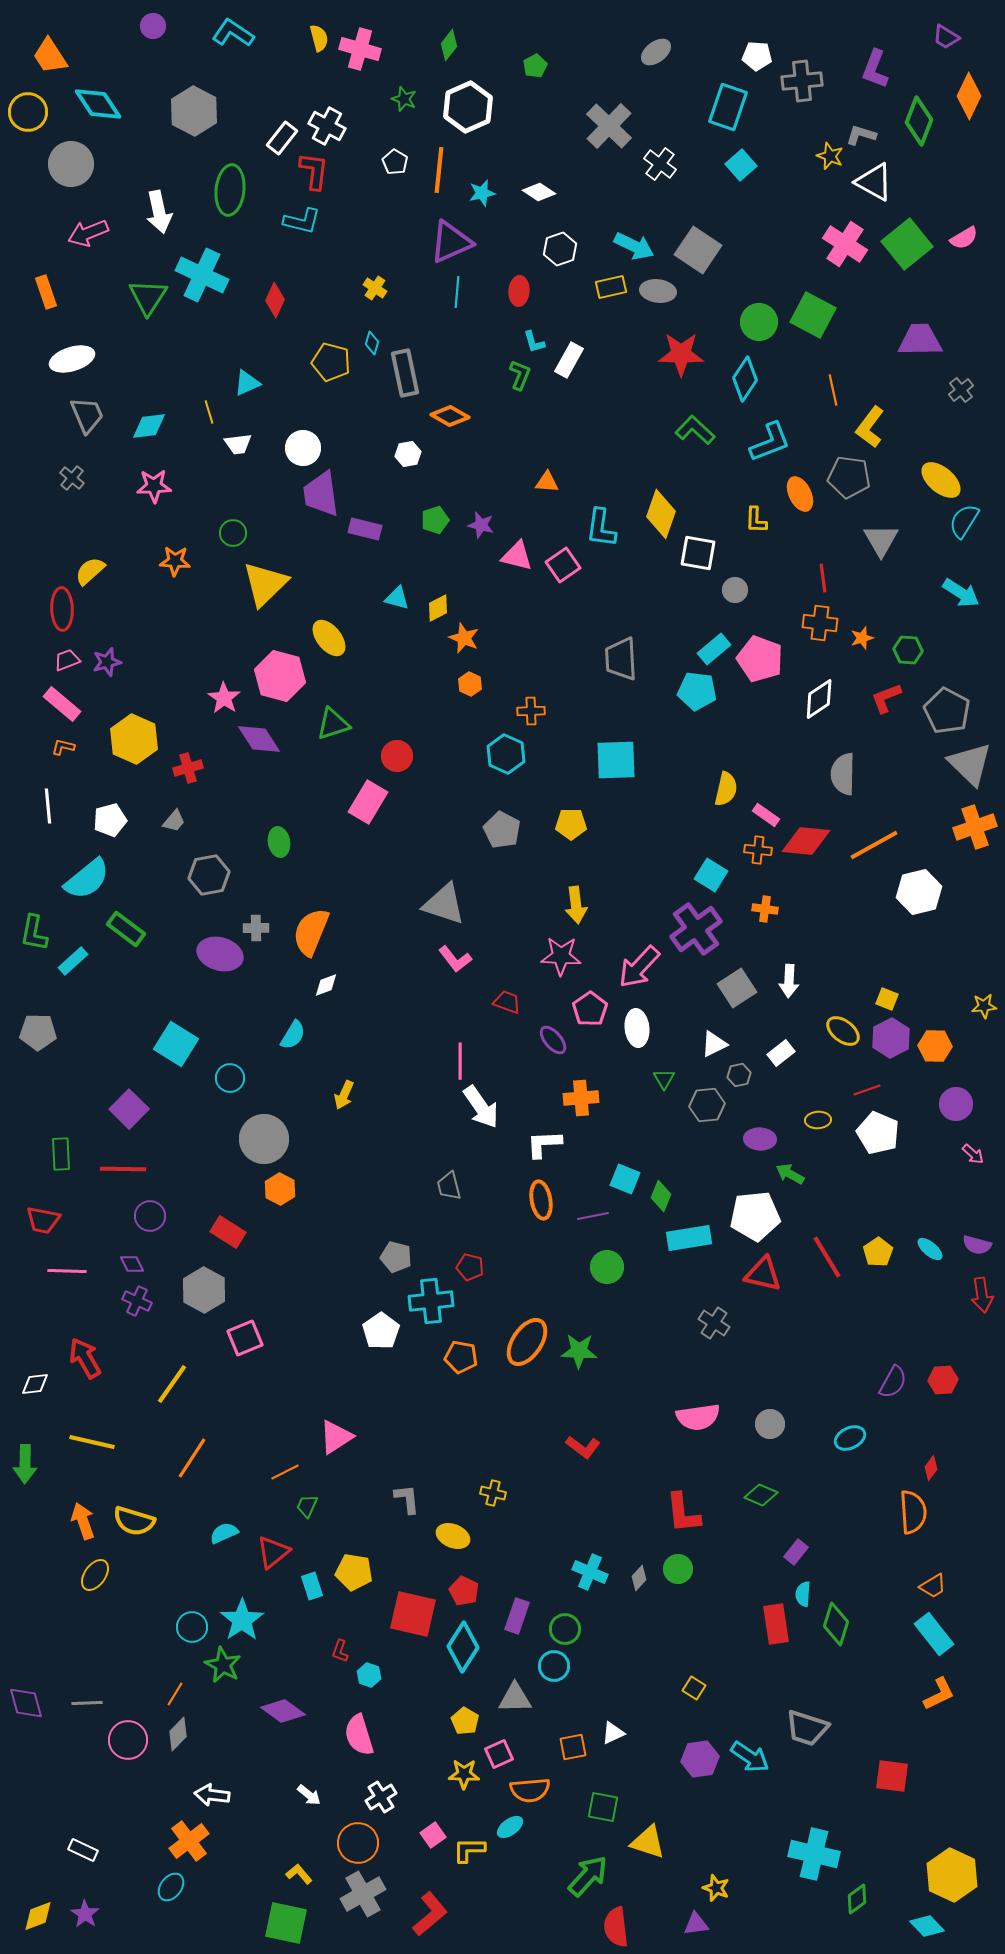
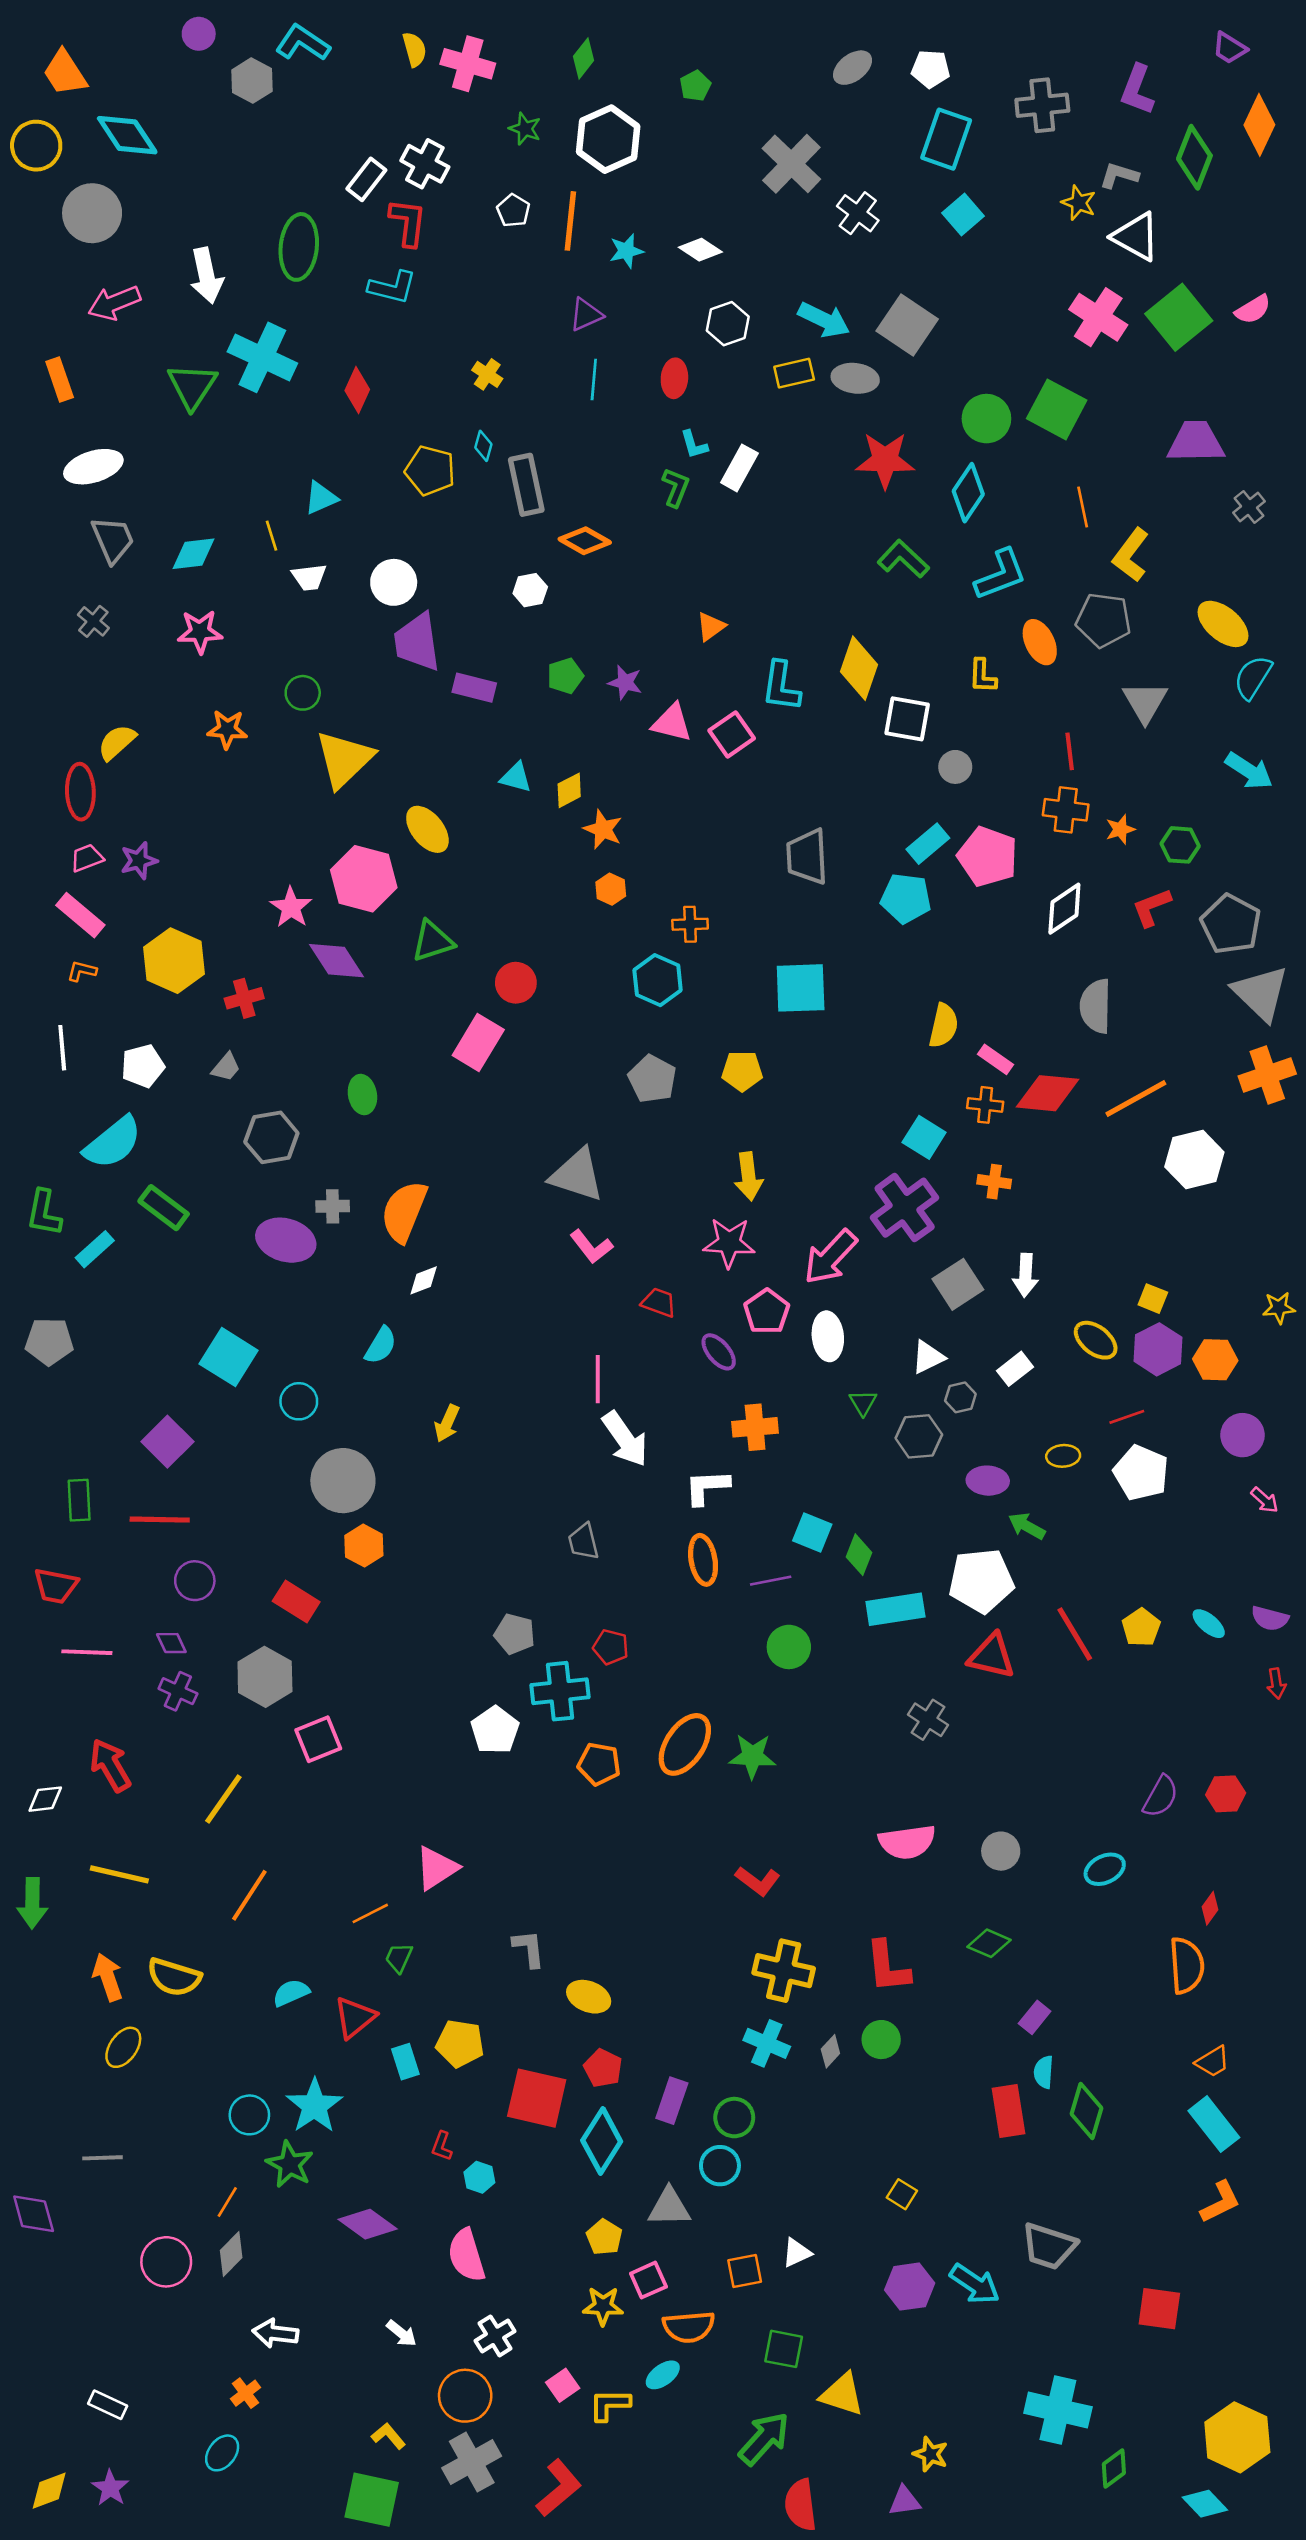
white pentagon: (757, 56) -> (931, 69), moved
gray hexagon: (194, 111) -> (252, 81), moved, size x0.7
purple triangle: (451, 242) -> (586, 315), size x0.6
orange triangle: (547, 482) -> (711, 627), turned -40
red arrow: (982, 1295) -> (1276, 1683), size x0.7
yellow cross: (493, 1493) -> (784, 1971), moved, size x1.8
gray line: (87, 1703) -> (102, 2158), moved
orange cross: (189, 1841) -> (245, 2393), size x0.6

